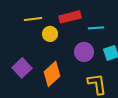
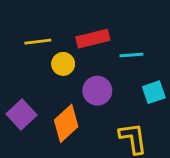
purple circle: (84, 52) -> (97, 91), moved

